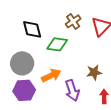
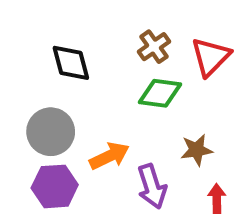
green diamond: (57, 44) -> (160, 93), moved

